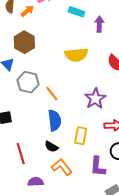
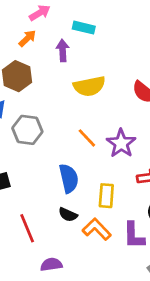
orange arrow: (27, 11) -> (27, 38), moved
purple arrow: (99, 24) -> (63, 51), moved
orange line: (52, 93) -> (87, 138), moved
orange L-shape: (62, 167) -> (97, 229), moved

